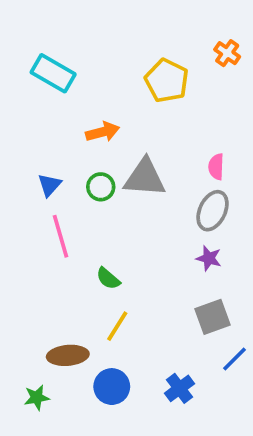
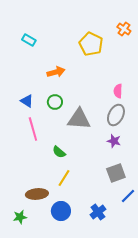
cyan rectangle: (53, 73) -> (29, 40), size x0.6
gray triangle: (145, 178) -> (79, 119), moved
blue triangle: (49, 185) -> (27, 101), turned -40

